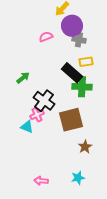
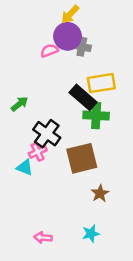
purple circle: (72, 26) -> (68, 36), moved
gray cross: (79, 40) -> (82, 47), moved
yellow rectangle: (86, 62) -> (101, 83), size x1.5

